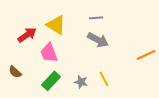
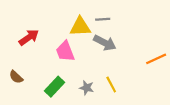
yellow triangle: (56, 25) -> (80, 27), moved, turned -35
pink trapezoid: (49, 53) -> (65, 51), moved

